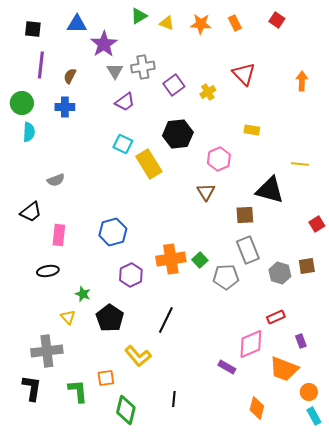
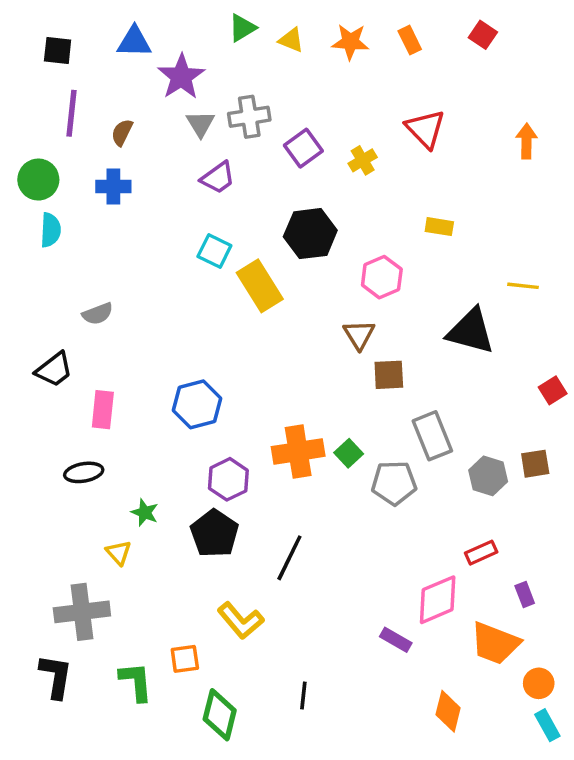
brown square: (245, 215) -> (389, 375), moved
black pentagon: (110, 318) -> (214, 533), moved

